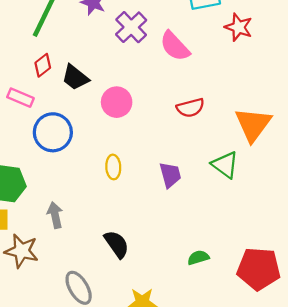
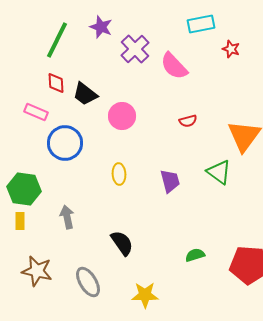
red star: (239, 27) -> (231, 49), size x0.7
red diamond: (43, 65) -> (56, 83), turned -55
red semicircle: (190, 108) -> (188, 121), size x0.7
brown star: (22, 251) -> (37, 271), moved

